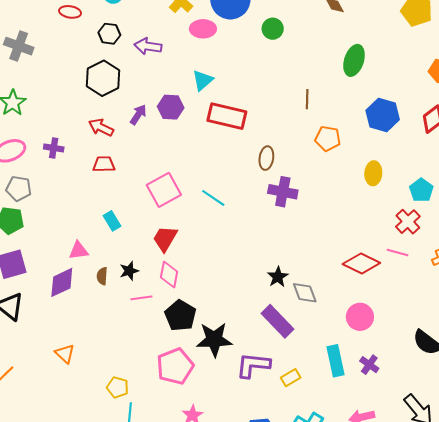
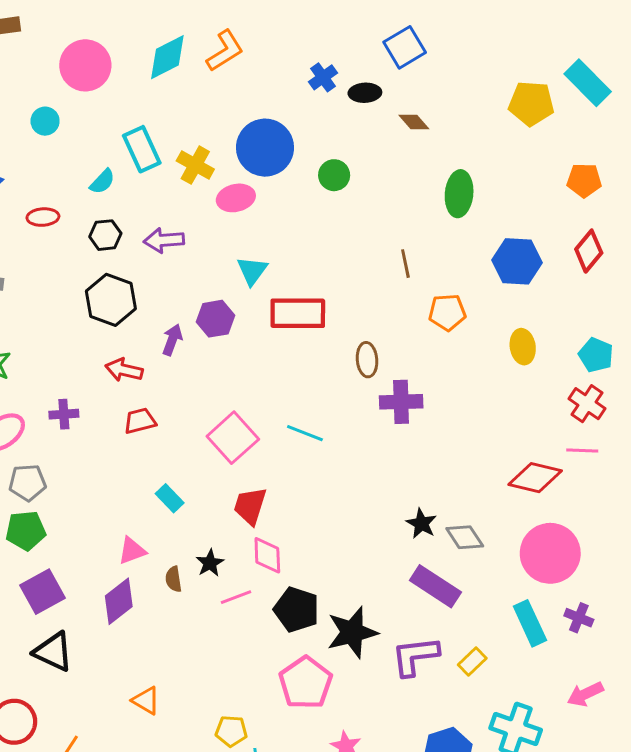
pink circle: (360, 317) -> (550, 553), size x1.5

